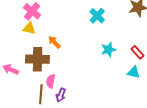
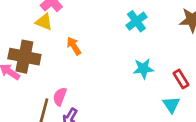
brown cross: (38, 59) -> (24, 57), moved
cyan triangle: (134, 72) -> (171, 105), turned 32

